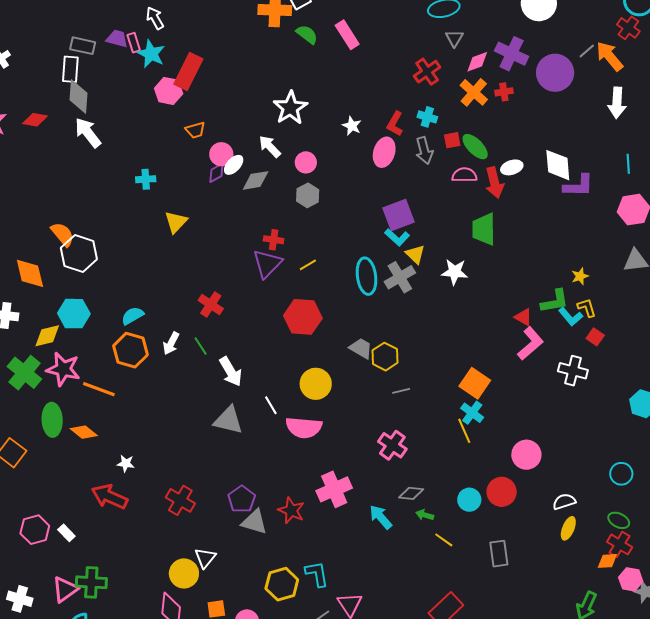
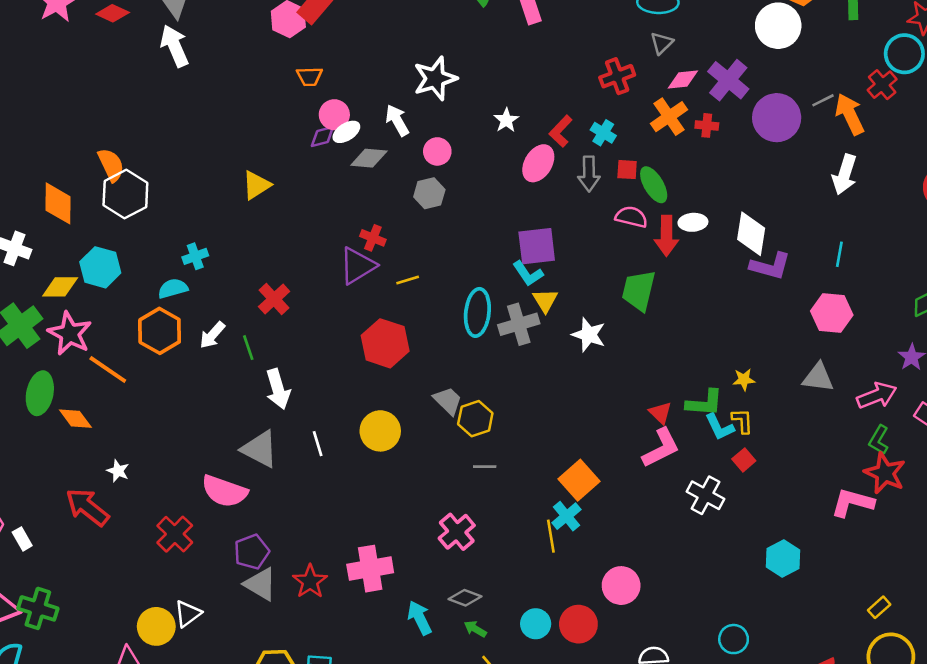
cyan cross: (146, 179) -> (195, 256), moved, turned -30
pink semicircle: (304, 427) -> (224, 491), moved

